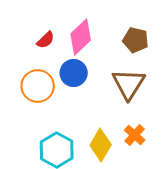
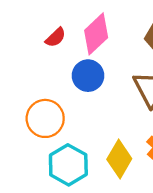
orange circle: (38, 86) -> (45, 118), moved

